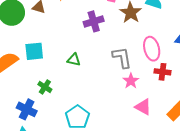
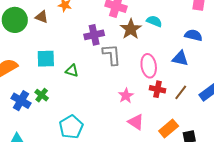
cyan square: (34, 51) -> (46, 59), moved
gray L-shape: (122, 57) -> (112, 55), moved
blue cross: (27, 109) -> (21, 101), moved

